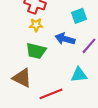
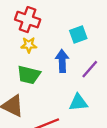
blue arrow: (65, 39) -> (62, 61), turned 72

